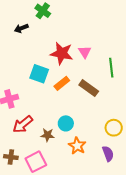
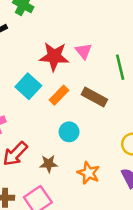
cyan square: (39, 74) -> (28, 86), turned 30
cyan circle: (66, 123) -> (69, 132), moved

